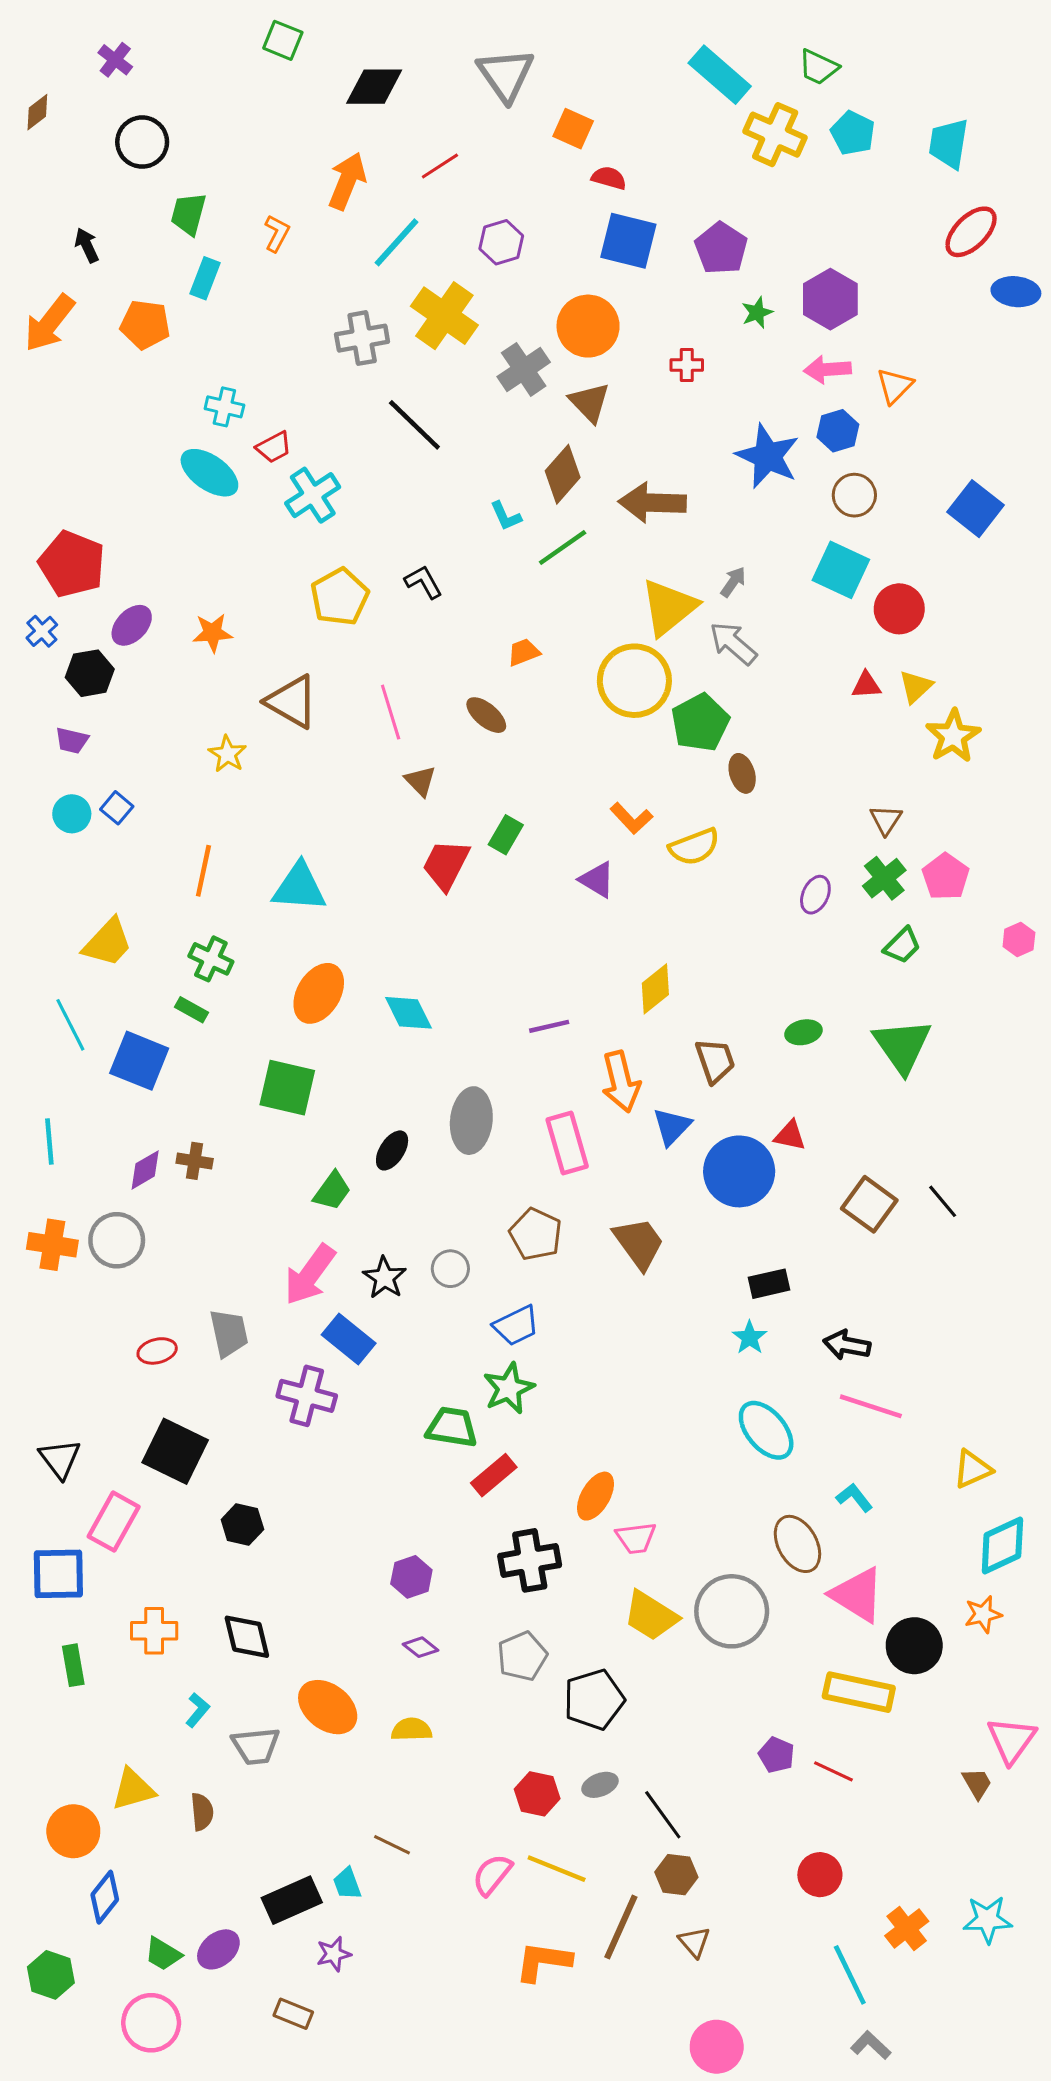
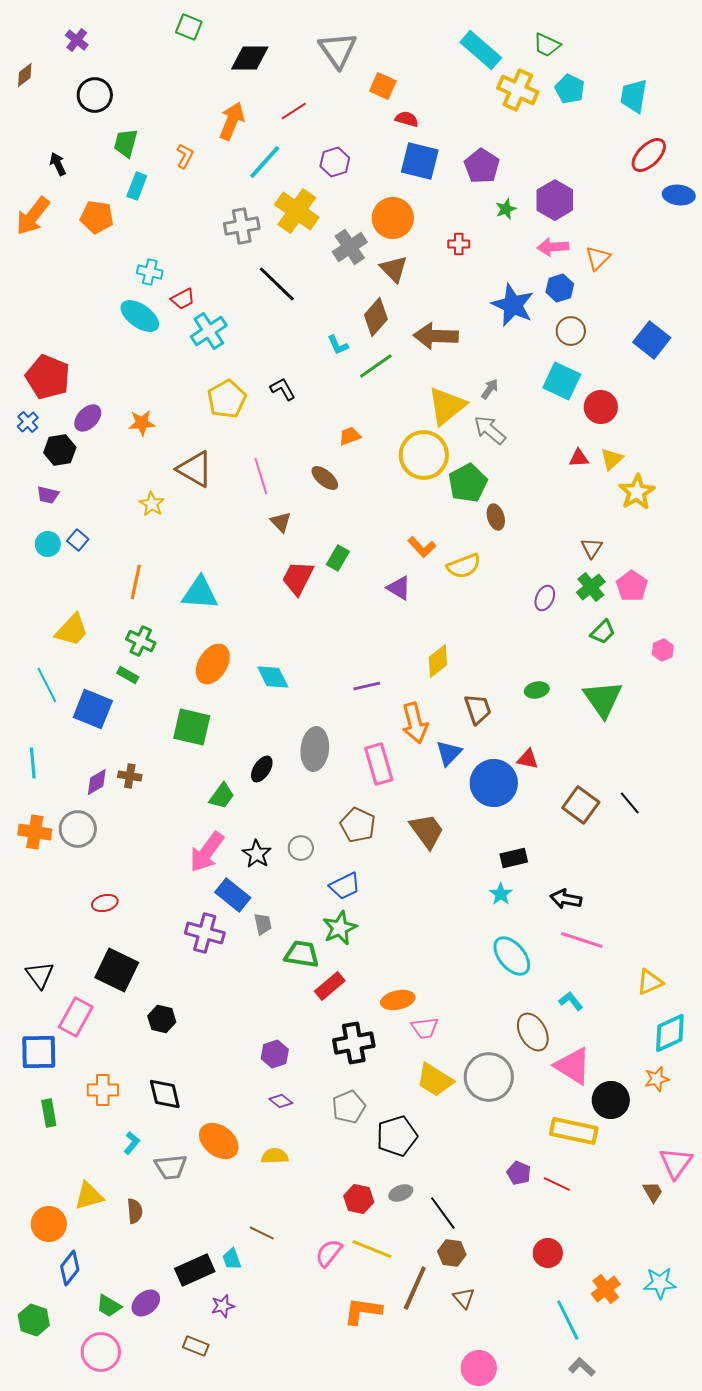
pink hexagon: (1019, 940) -> (663, 650), moved
gray trapezoid: (229, 1333) -> (263, 924), moved, size x0.7
orange ellipse: (595, 1496) -> (398, 1000), turned 48

